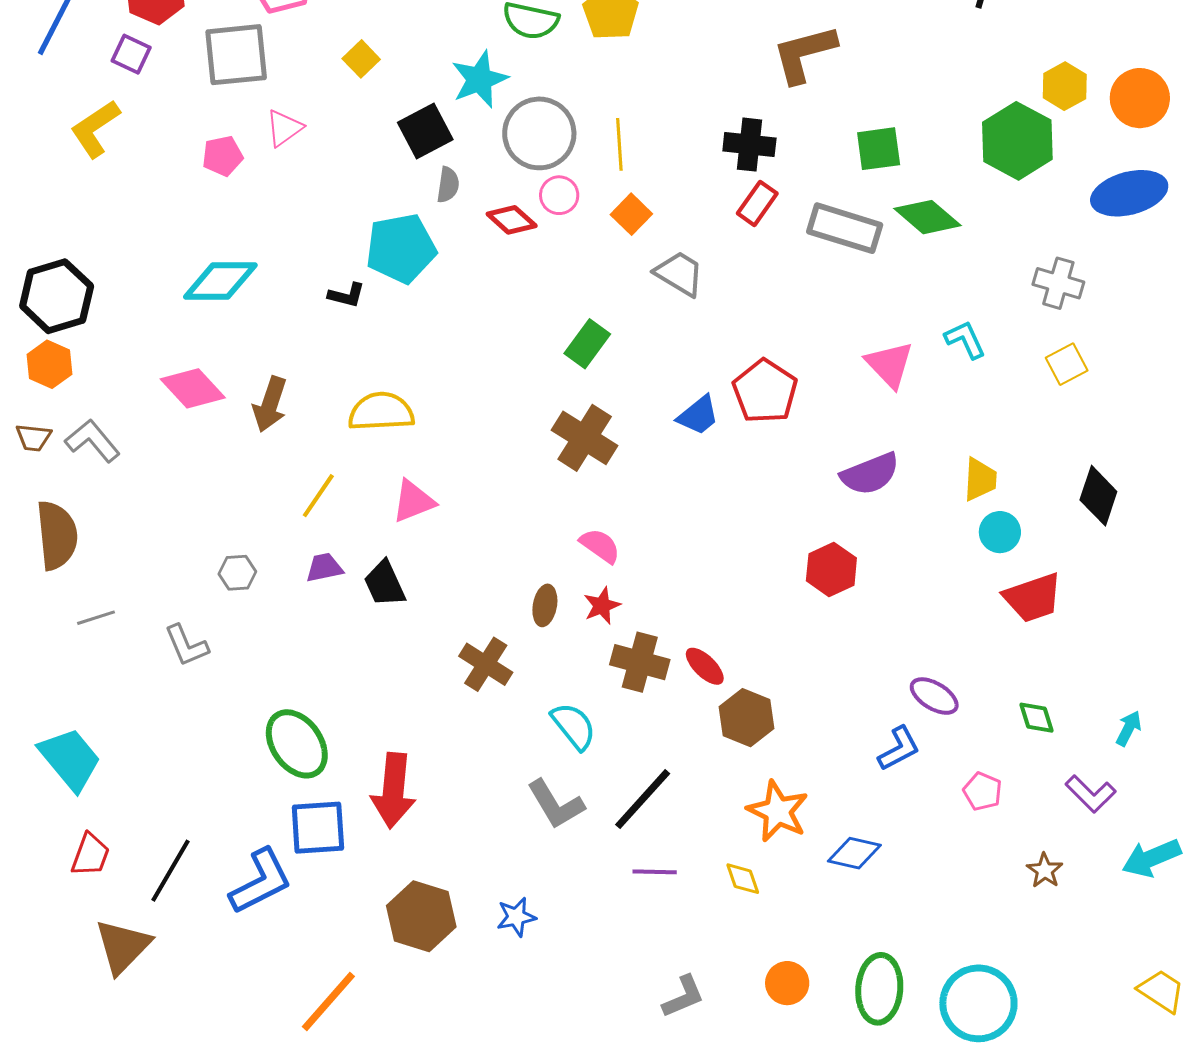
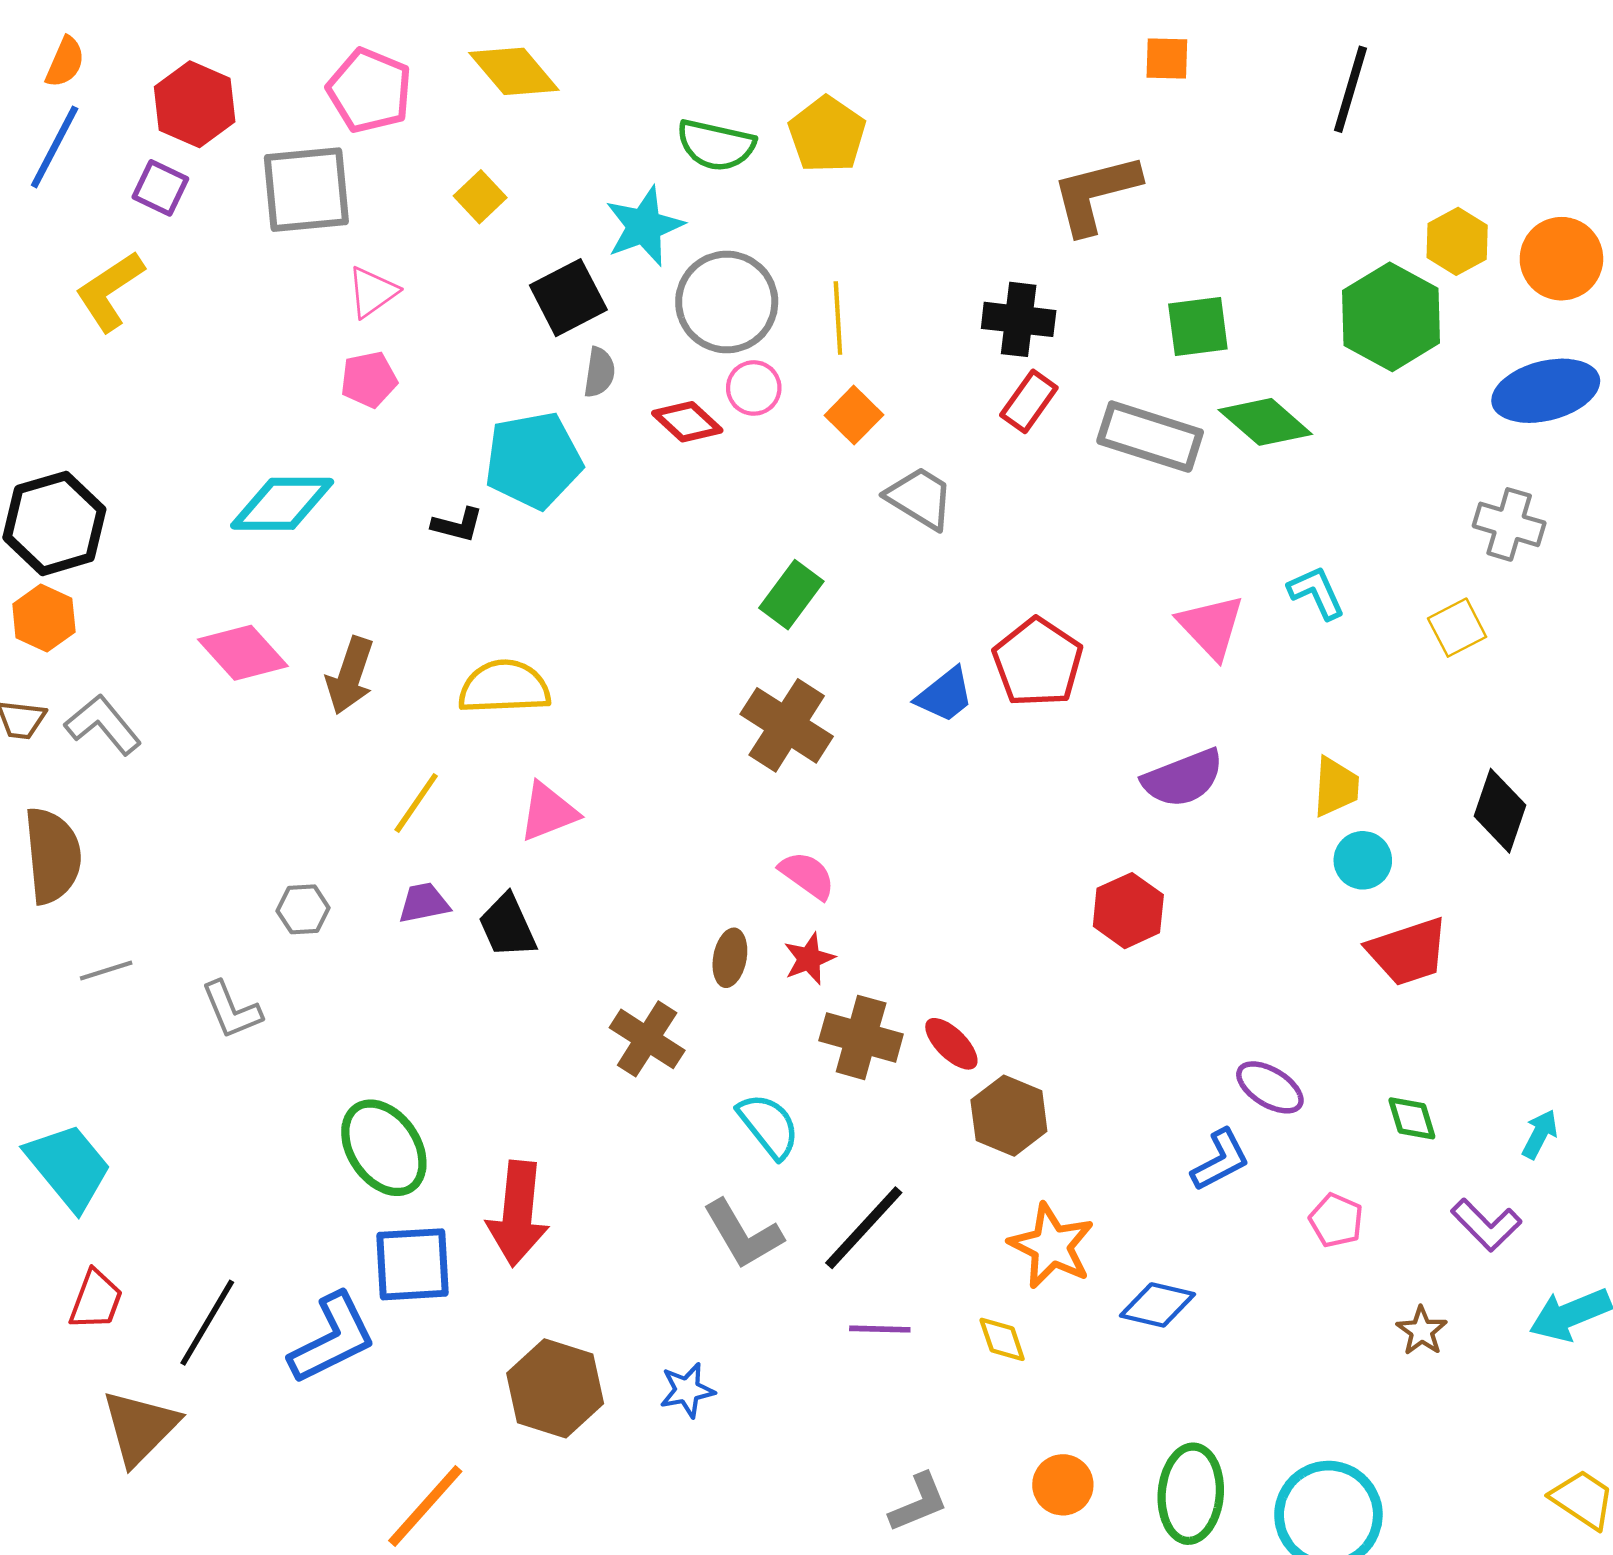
pink pentagon: (223, 156) -> (369, 380), moved
gray cross: (1058, 283) -> (1509, 524), moved

